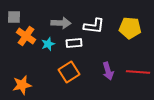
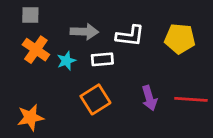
gray square: (14, 17) -> (30, 15), moved

